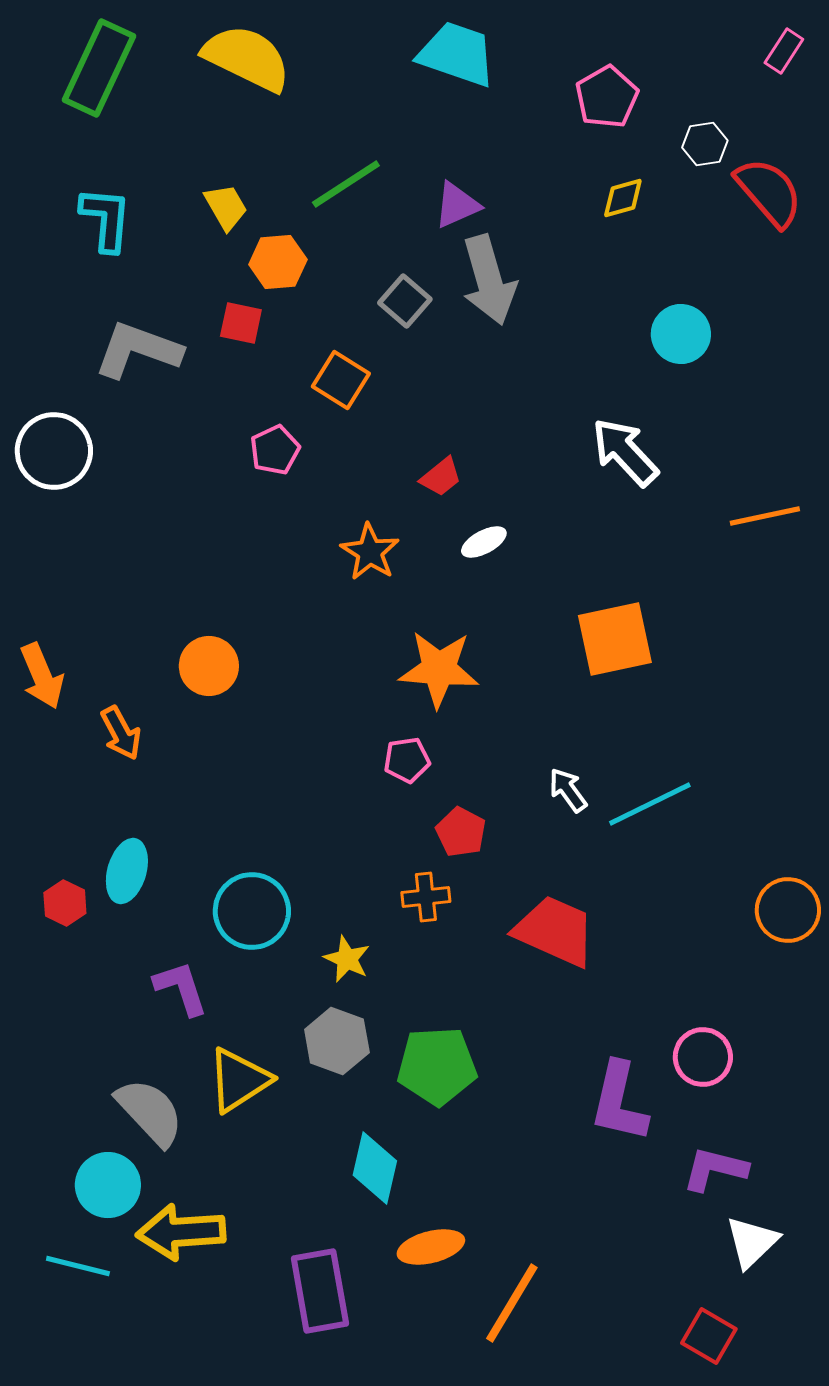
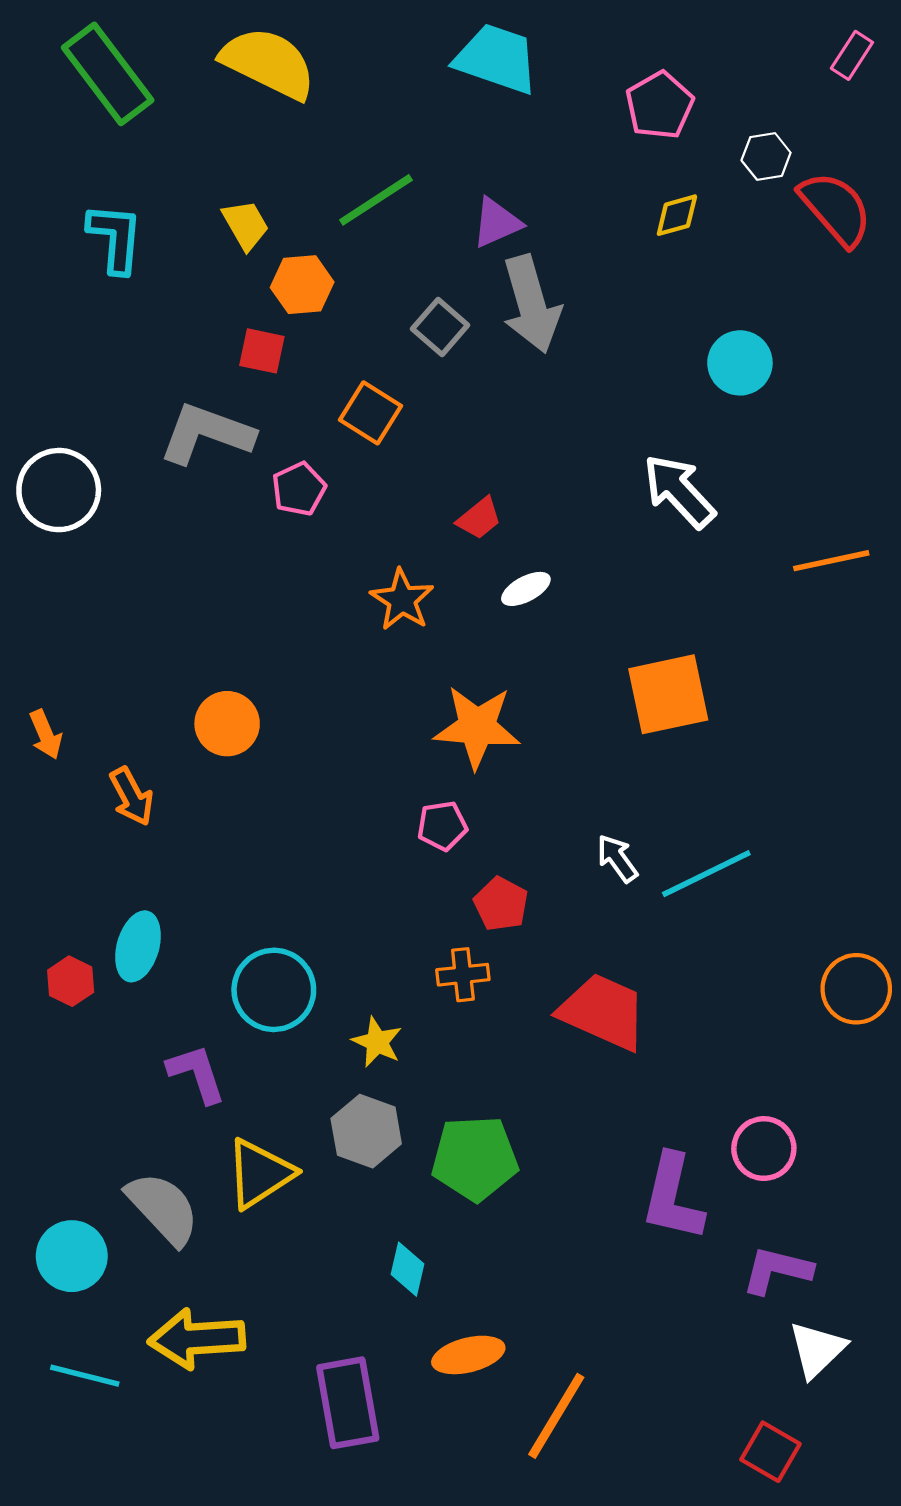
green rectangle: (99, 68) -> (108, 74), turned -62
gray L-shape: (138, 350) -> (206, 434), moved
orange arrow: (42, 676) -> (46, 735), size x0.7
cyan diamond: (375, 1168) -> (407, 1269), size x0.7
cyan circle: (108, 1185) -> (72, 1256), moved

